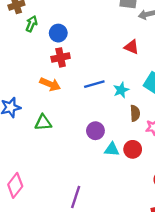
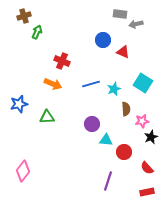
blue circle: (58, 33) -> (103, 40), moved
red cross: (61, 57) -> (62, 61), turned 35
red circle: (133, 149) -> (124, 152), moved
purple line: (76, 197) -> (108, 181), moved

